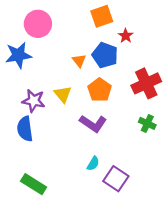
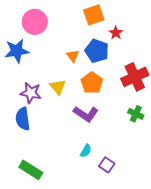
purple square: (116, 179) -> (107, 165), size x0.7

